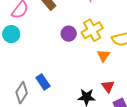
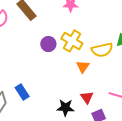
yellow cross: (92, 30) -> (72, 41), turned -30

